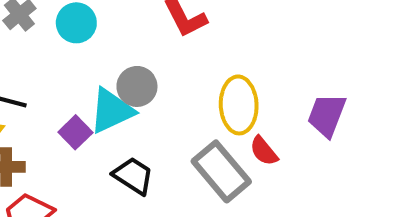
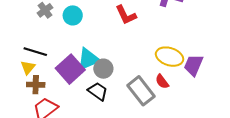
gray circle: (137, 86) -> (103, 69), moved
yellow ellipse: (239, 105) -> (170, 57), moved, turned -72
purple square: (75, 132) -> (70, 69), size x1.8

